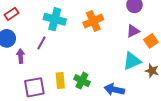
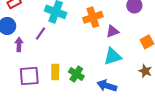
purple triangle: (133, 31) -> (112, 31), moved
cyan triangle: (132, 61) -> (113, 56), moved

